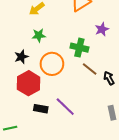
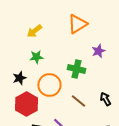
brown line: (90, 69) -> (78, 101), moved

